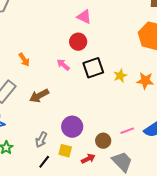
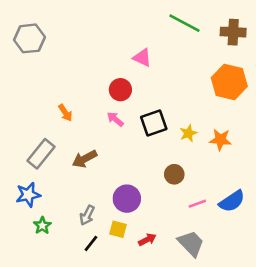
red circle: (78, 42) -> (120, 90), moved
brown circle: (103, 141) -> (174, 174), moved

